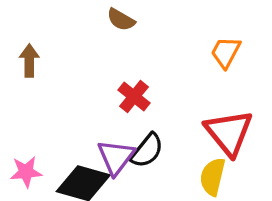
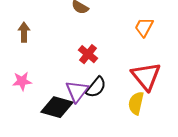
pink star: (26, 172) -> (22, 81), moved

